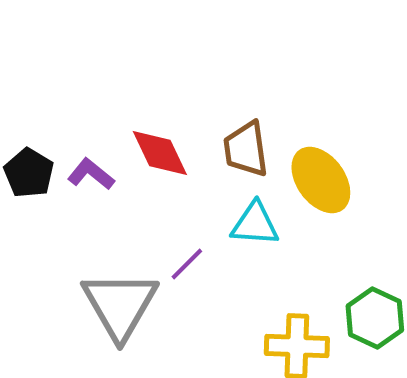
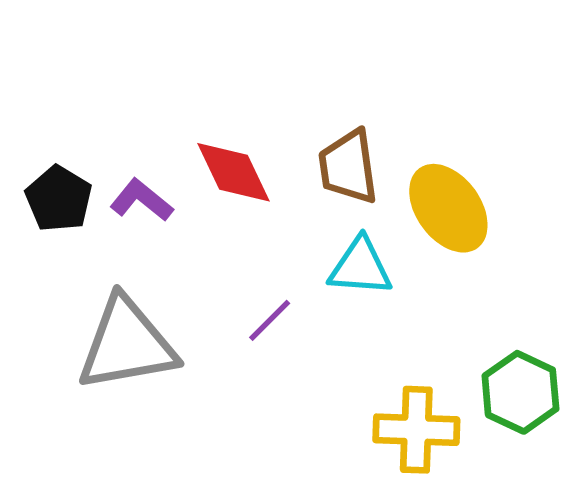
gray triangle: (120, 305) -> (127, 344), moved, turned 50

